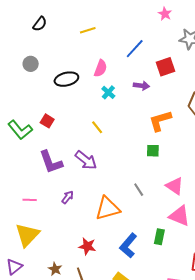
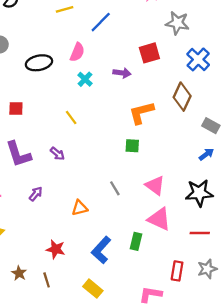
blue line: (135, 49) -> (101, 22), moved
red square: (47, 121) -> (16, 109), turned -32
purple arrow: (86, 160) -> (57, 154), size x0.6
orange triangle: (108, 208) -> (80, 208), size x0.6

